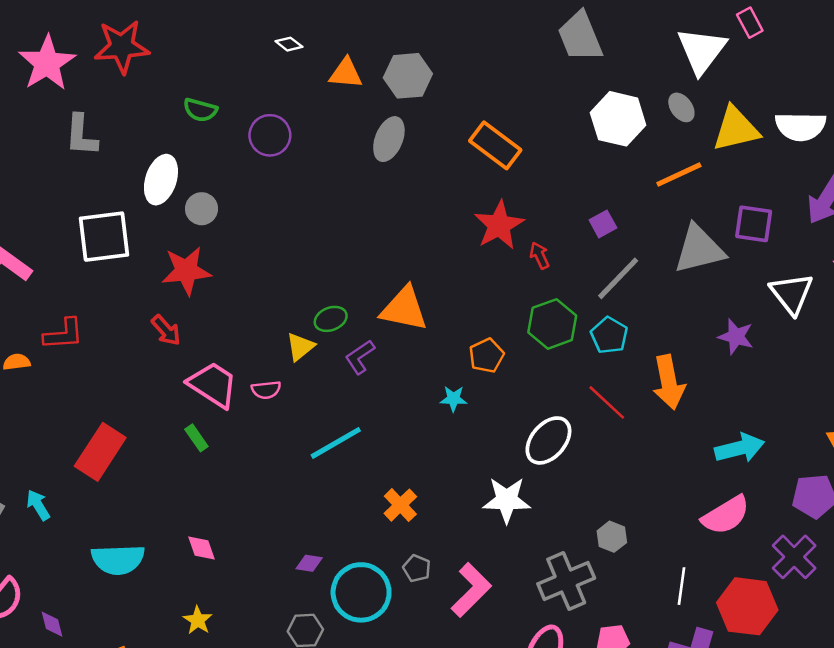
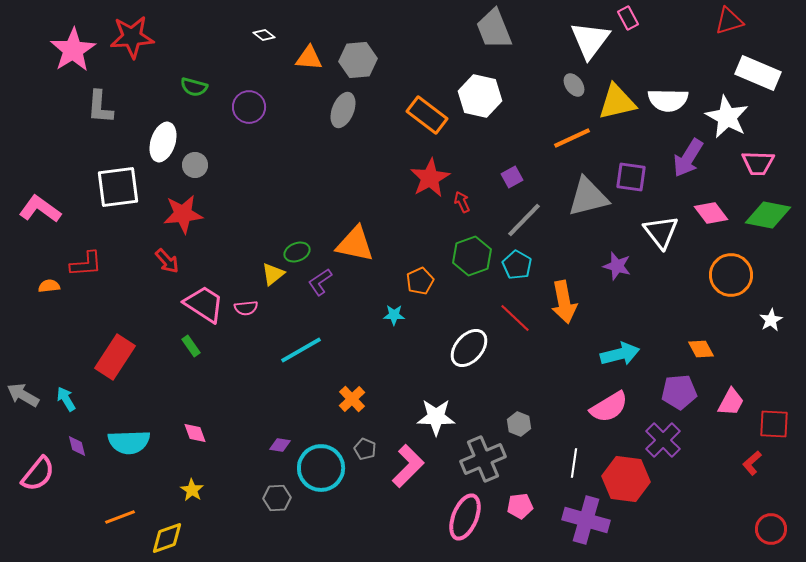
white hexagon: (618, 119) -> (480, 96), moved
white star: (507, 500) -> (436, 417), moved
purple diamond: (52, 624) -> (77, 446), moved

